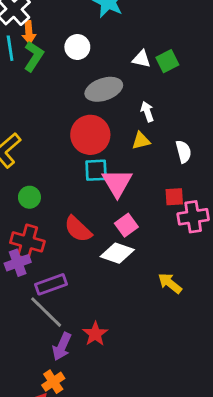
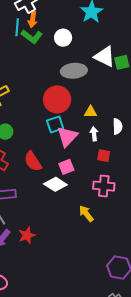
green L-shape: (34, 56) -> (32, 37), turned 80
white triangle: (141, 59) -> (105, 56), size x1.6
white arrow: (147, 112) -> (94, 134), moved
cyan square: (96, 170) -> (55, 124), turned -30
pink cross: (193, 217) -> (104, 186), moved

